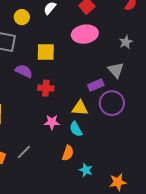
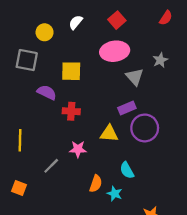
gray triangle: (116, 70) -> (135, 77), moved
cyan semicircle: (76, 129) -> (127, 170), moved
gray line: (24, 152) -> (51, 166), moved
cyan star: (86, 170) -> (115, 194), moved

